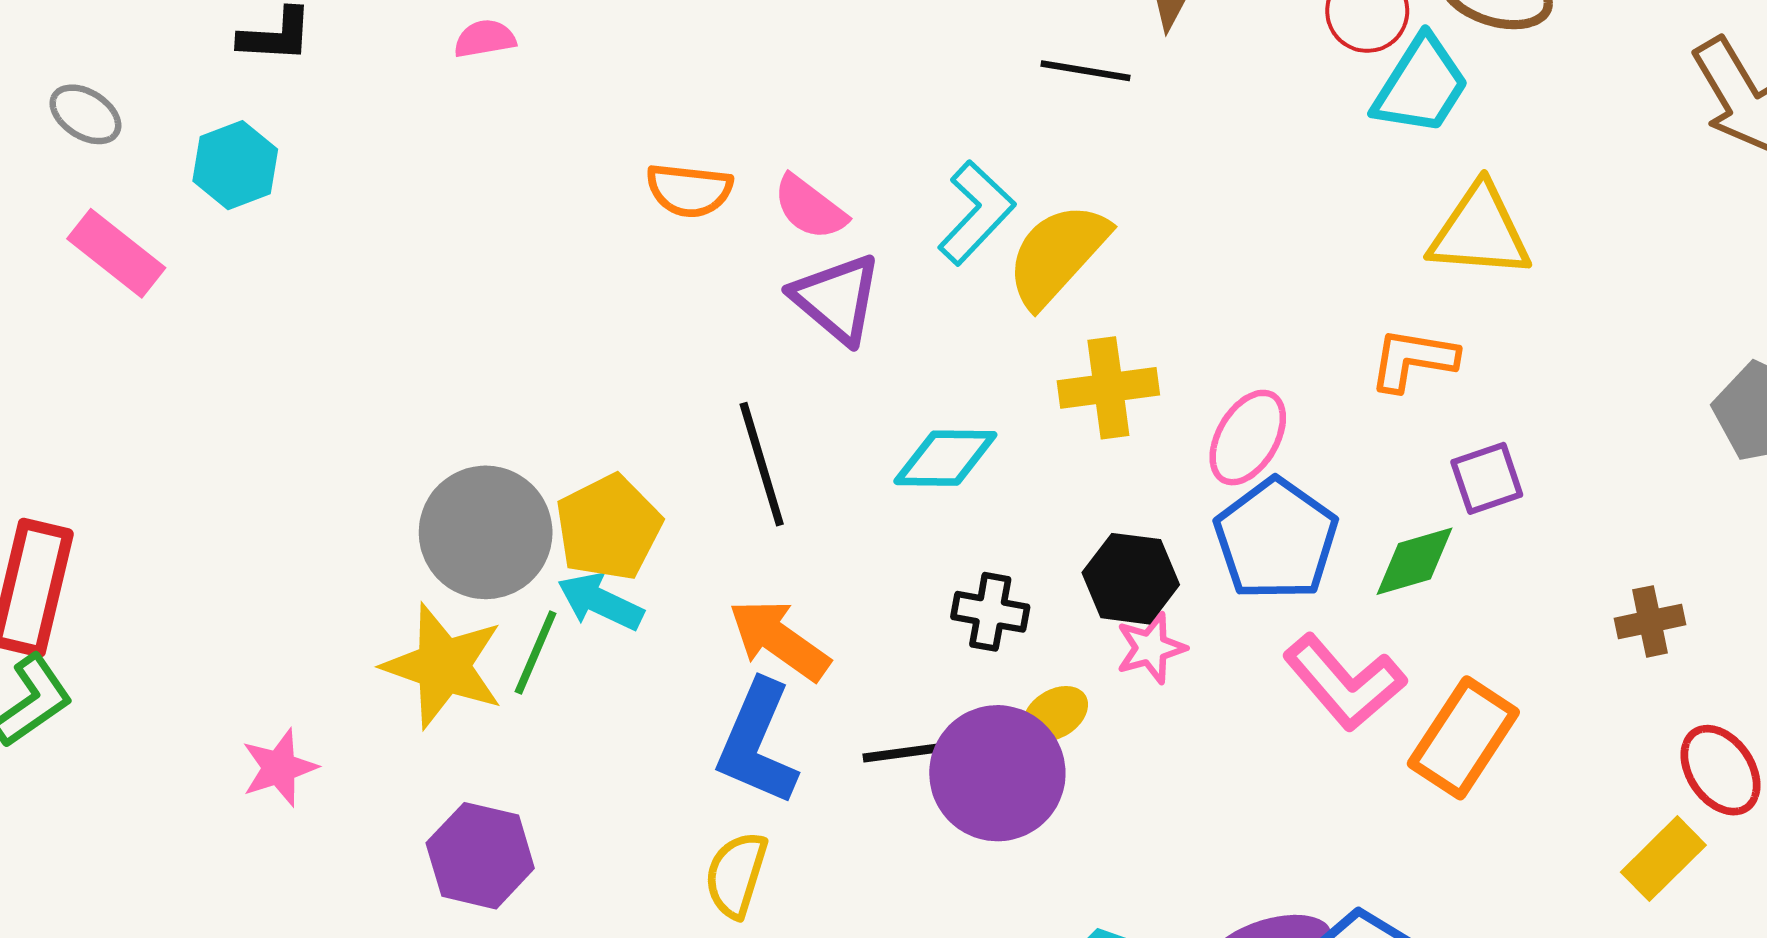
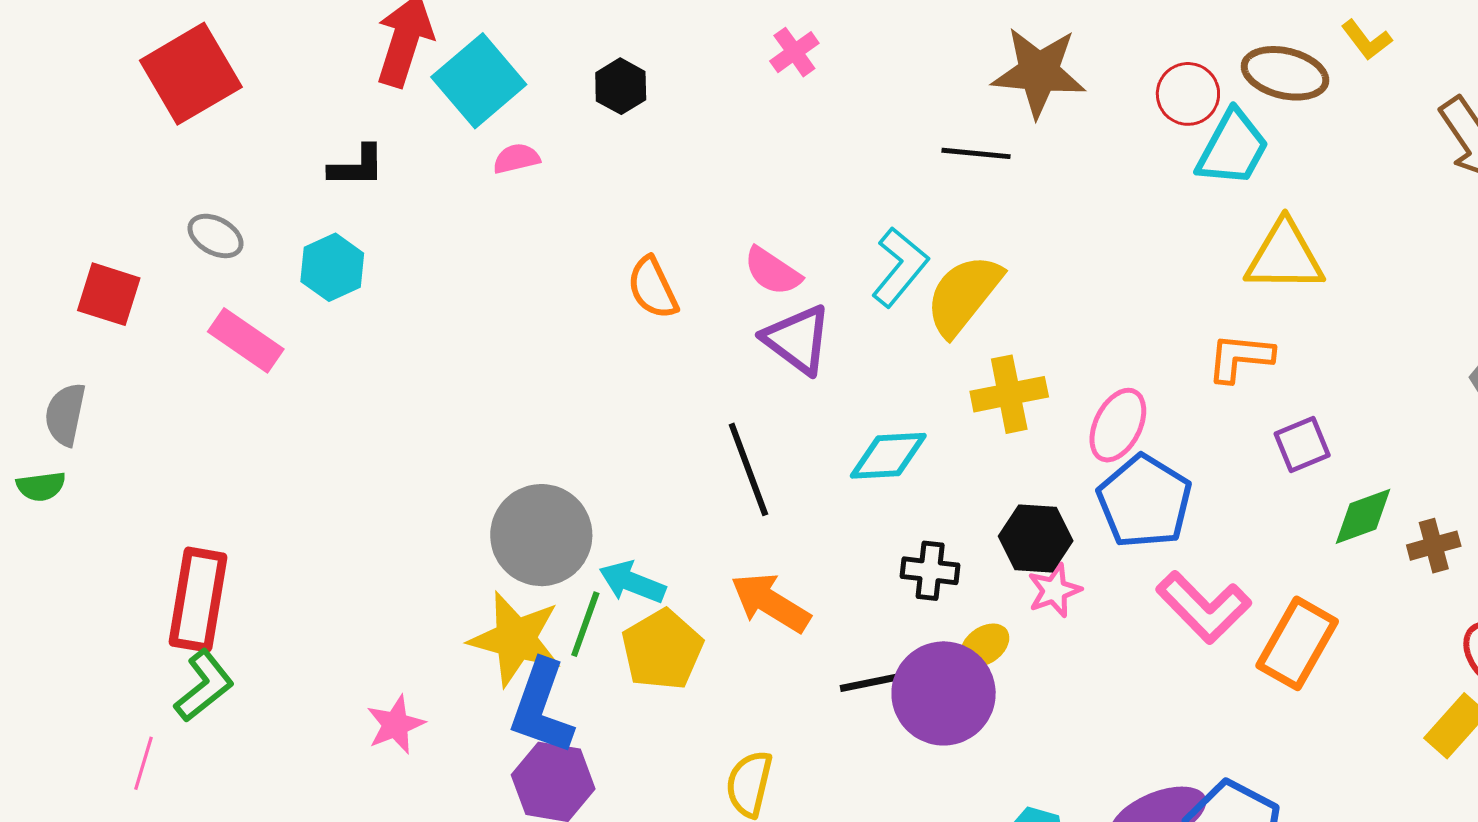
orange semicircle: (689, 190) -> (653, 288), moved, turned 62
yellow pentagon: (609, 528) -> (662, 650), moved
green diamond: (1414, 561) -> (1363, 516), moved
blue L-shape: (757, 743) -> (541, 707), moved

